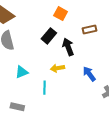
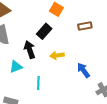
black arrow: (68, 47) -> (30, 50), moved
yellow arrow: (57, 68) -> (57, 55), moved

